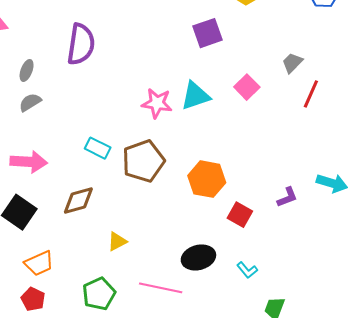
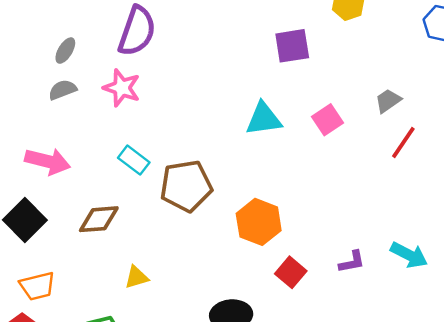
pink star: (157, 103) -> (122, 88), moved

